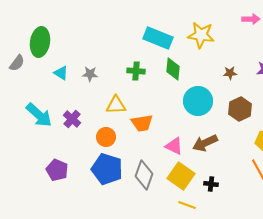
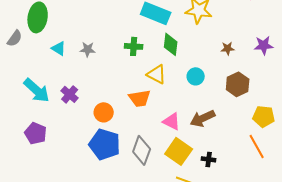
cyan circle: (198, 101) -> (196, 76), size x0.6
yellow triangle: (116, 105) -> (157, 74), moved, turned 30
purple pentagon: (57, 170) -> (36, 133), moved

